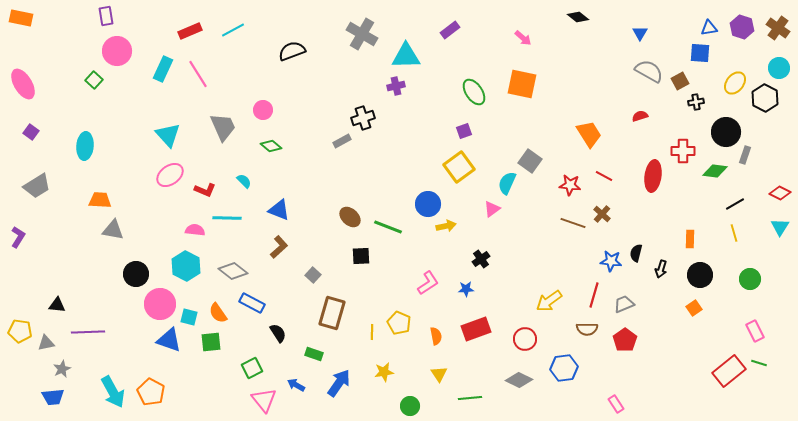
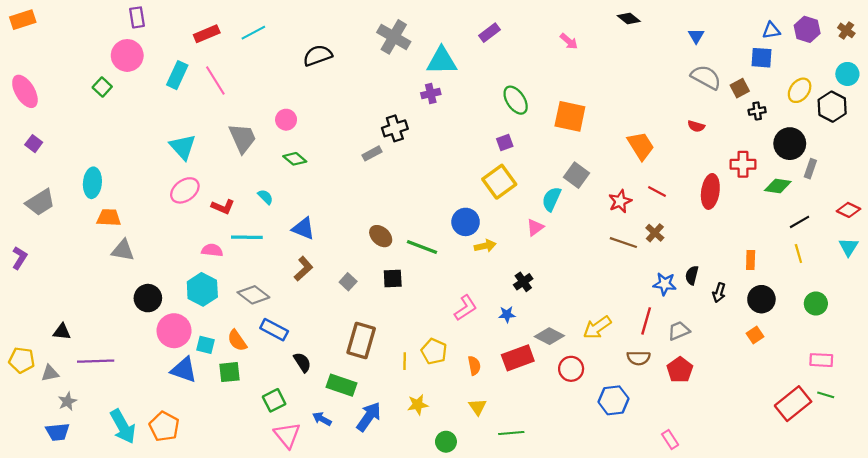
purple rectangle: (106, 16) -> (137, 17), moved
orange rectangle: (21, 18) -> (23, 20), turned -30
brown cross: (778, 28) -> (846, 30), size x0.7
orange square: (522, 84) -> (570, 116), moved
red semicircle: (640, 116) -> (696, 126), turned -147
cyan ellipse: (85, 146) -> (92, 183), moved
red star: (570, 185) -> (620, 201), turned -30
gray square: (313, 275) -> (348, 282), moved
pink rectangle: (755, 331) -> (821, 360), turned -60
green rectangle: (314, 354) -> (342, 385), size x1.5
gray diamond: (519, 380) -> (549, 336), moved

